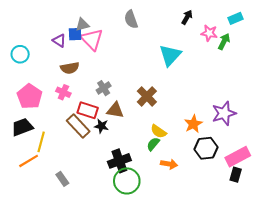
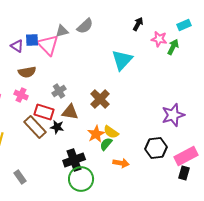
gray semicircle: (131, 19) -> (85, 26), turned -114
gray triangle: (82, 25) -> (62, 31), moved
orange star: (193, 124) -> (96, 134), moved

